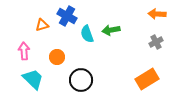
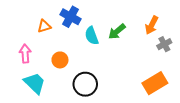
orange arrow: (157, 14) -> (152, 25), moved, turned -66
green arrow: (111, 30) -> (117, 31), turned -30

